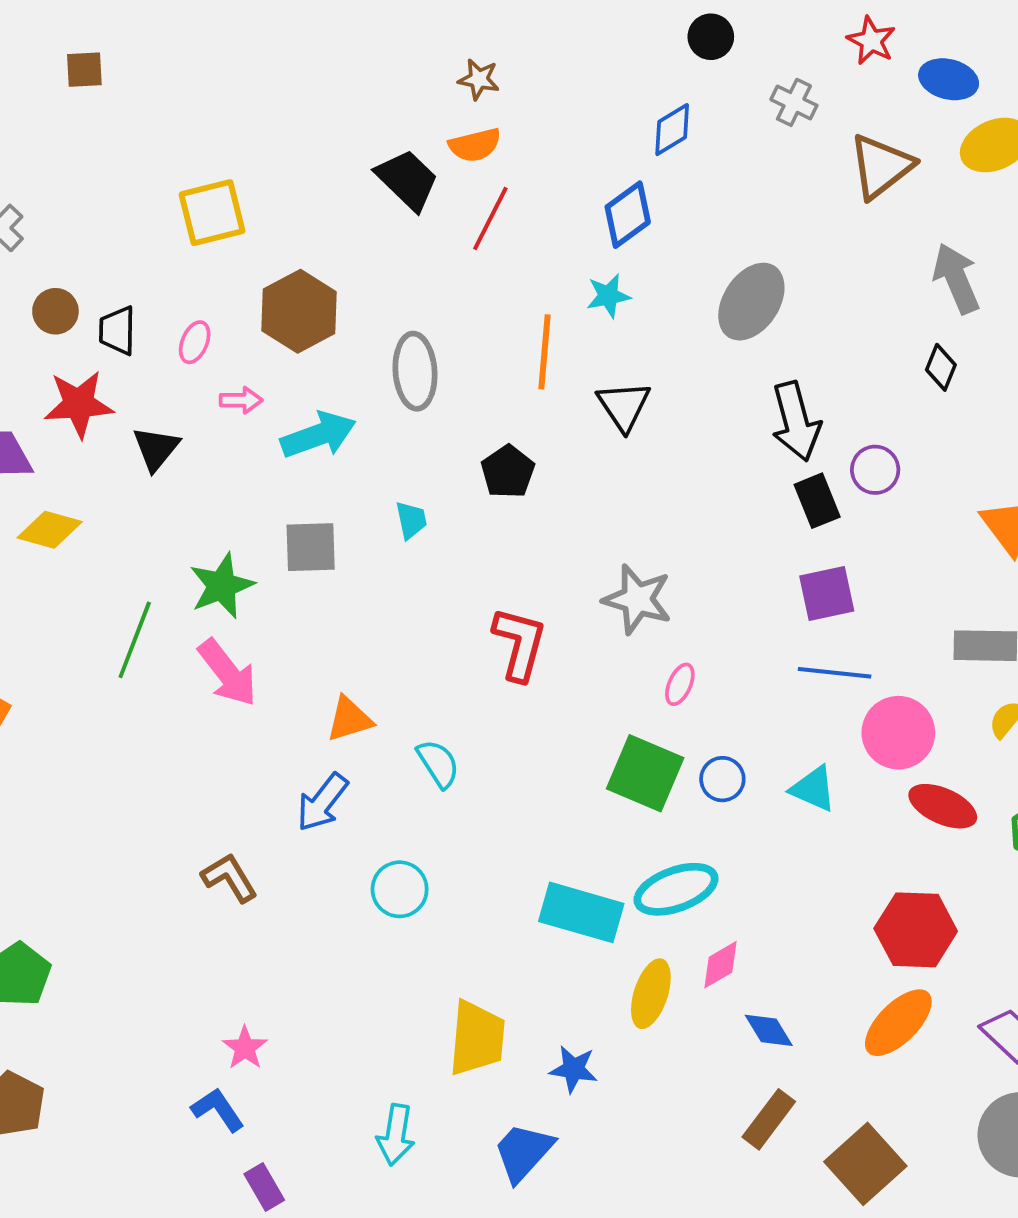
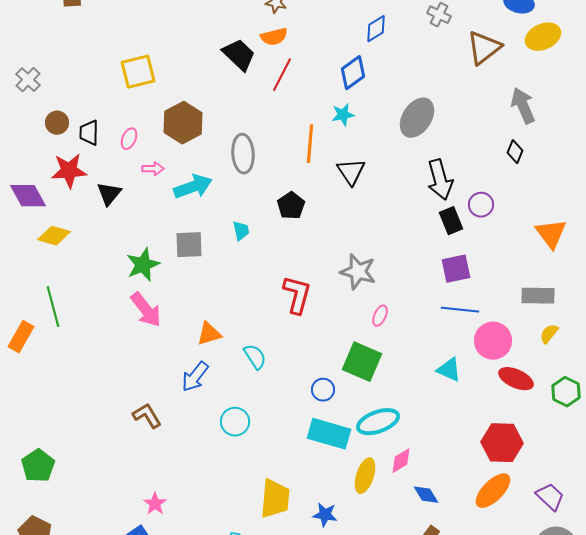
green line: (135, 640) -> (53, 307), moved, turned -36
blue circle: (722, 779) -> (323, 390), moved

